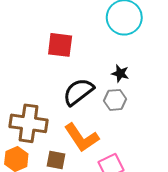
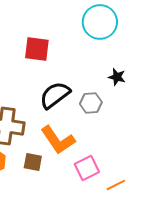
black star: (120, 73) -> (117, 77), moved

